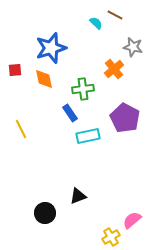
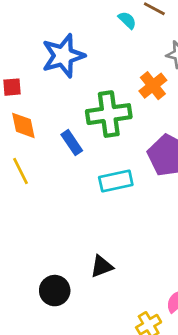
orange diamond: (44, 79) -> (23, 125), moved
green cross: (83, 89) -> (109, 114), size x1.4
blue rectangle: (70, 113) -> (72, 143), moved

